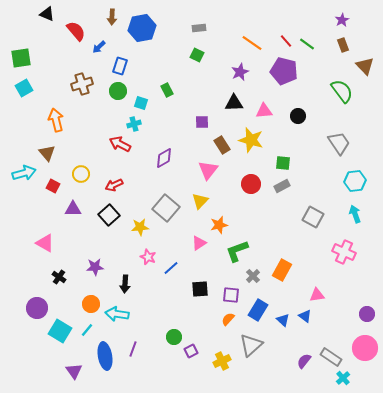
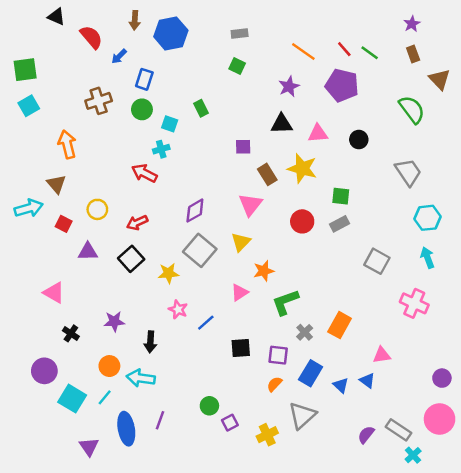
purple diamond: (164, 158) -> (195, 211), moved

